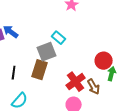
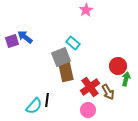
brown rectangle: (40, 70) -> (66, 72), moved, turned -30
black line: (14, 73) -> (47, 100), moved

